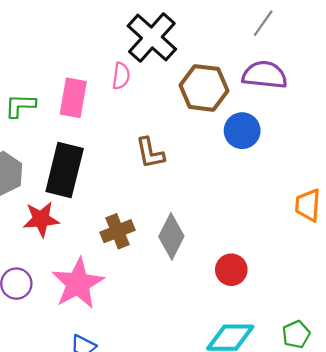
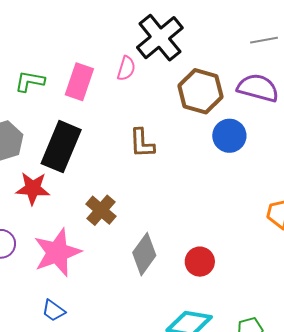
gray line: (263, 23) -> (264, 40), turned 36
brown cross: (118, 231) -> (101, 210), turned -36
gray diamond: (171, 236) -> (144, 254), moved

